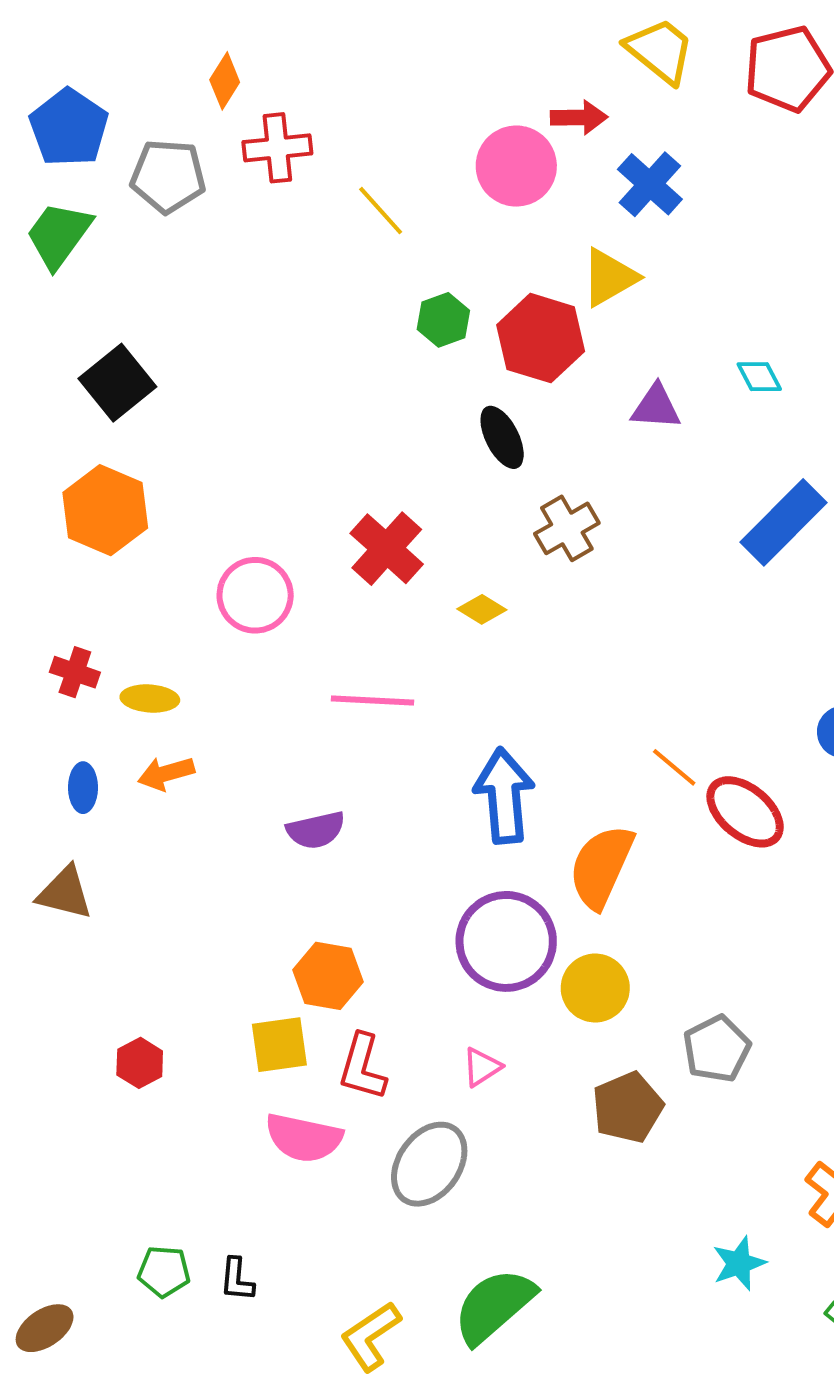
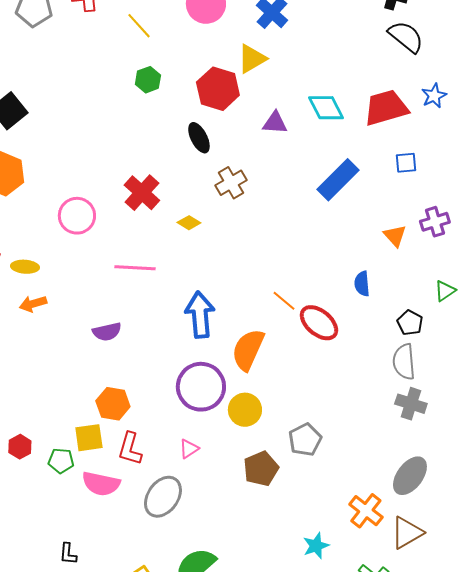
green hexagon: (443, 320) -> (148, 80), moved
cyan diamond: (759, 377) -> (326, 108), size x1.6
green pentagon: (164, 1271) -> (61, 461), moved

